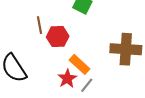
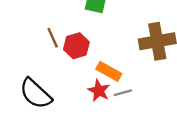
gray line: (87, 85) -> (123, 93), turned 49

